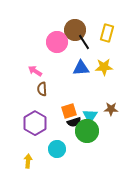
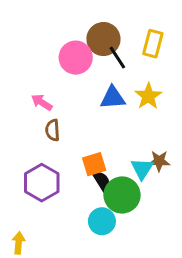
yellow star: (104, 67) -> (148, 96), turned -30
cyan triangle: (90, 116) -> (142, 169), moved
black semicircle: (74, 122) -> (102, 181), turned -104
cyan circle: (57, 149) -> (102, 221), moved
yellow arrow: (28, 161) -> (19, 243), moved

